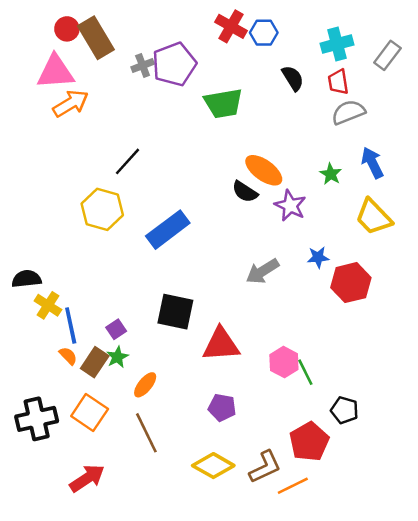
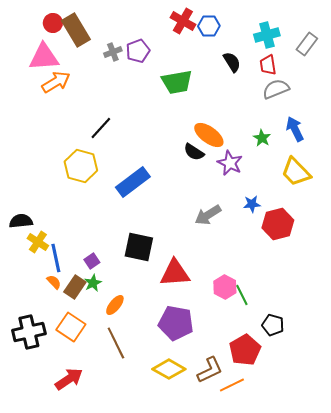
purple pentagon: (174, 64) -> (138, 51), size x0.7
purple pentagon: (222, 408) -> (176, 323), size x1.6

